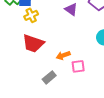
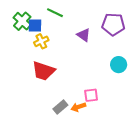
orange arrow: (63, 55) -> (78, 107), moved

